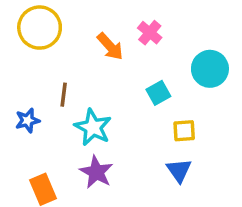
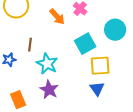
cyan square: (158, 93) -> (85, 44), size x1.5
yellow square: (184, 131) -> (100, 66), size x1.5

